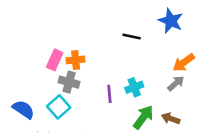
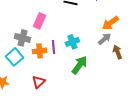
pink rectangle: (55, 60) -> (39, 21), moved
orange cross: (76, 60) -> (39, 51), moved
brown arrow: (171, 119) -> (117, 52), moved, turned 48

